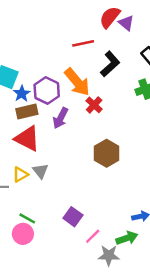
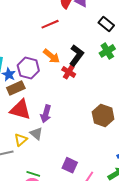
black L-shape: (110, 64) -> (76, 55), moved
orange arrow: (77, 82) -> (51, 56), size x0.7
purple arrow: (60, 118) -> (46, 114), moved
brown hexagon: (107, 153) -> (103, 115), moved

